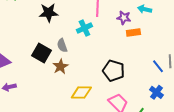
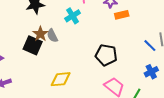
brown star: (60, 66) -> (40, 34), moved
yellow diamond: (81, 92) -> (61, 79), moved
blue cross: (156, 92) -> (151, 72), turned 32

